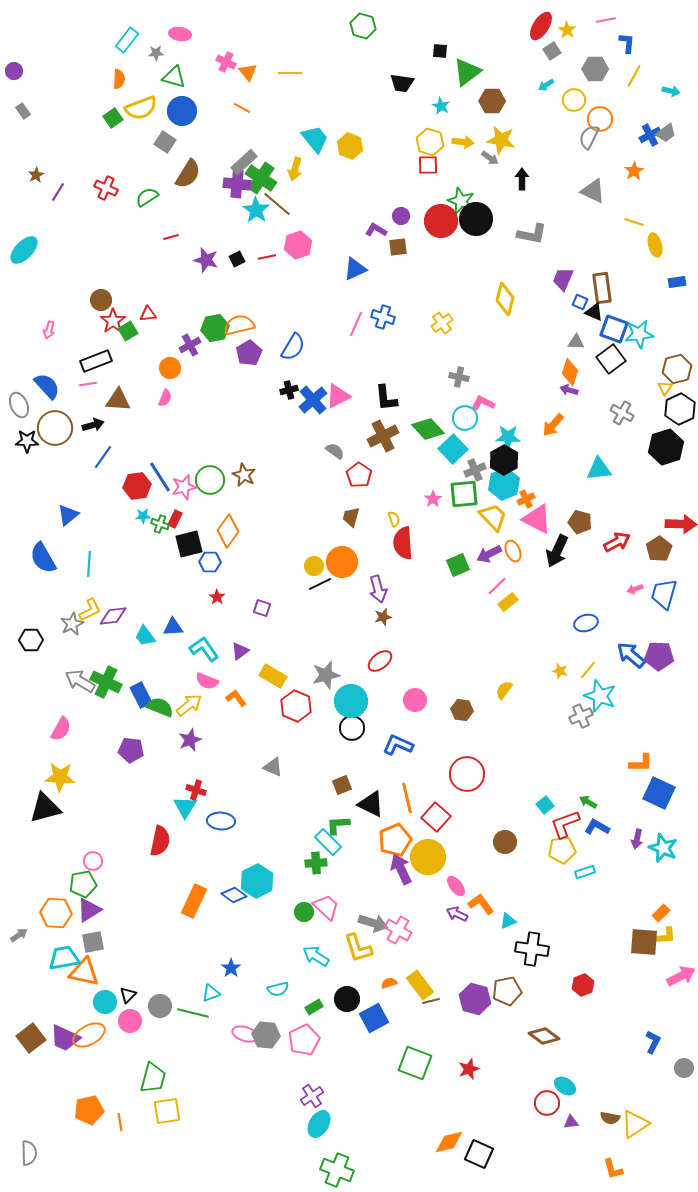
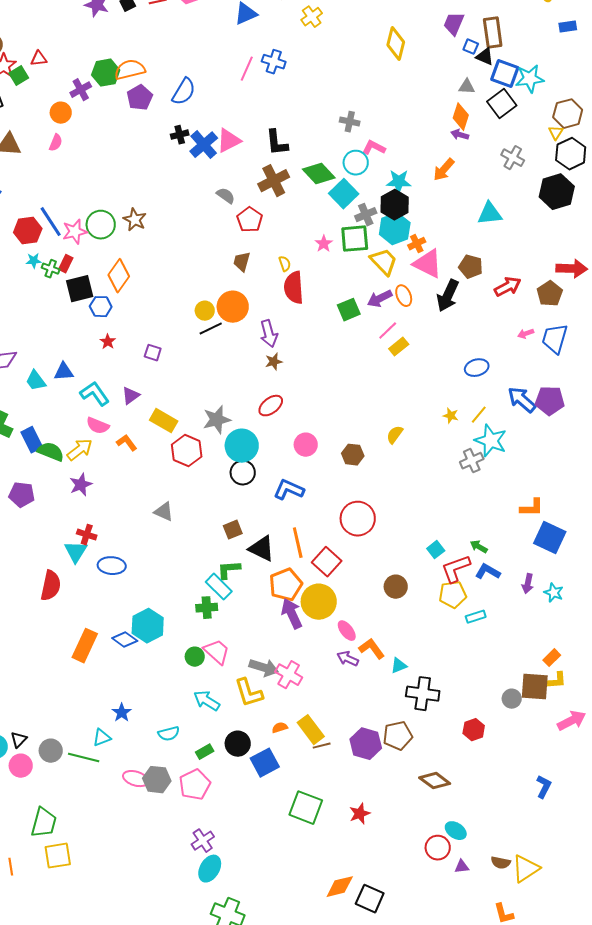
yellow cross: (442, 323) -> (312, 17), moved
cyan star: (663, 848) -> (554, 593), size x0.7
gray circle: (684, 1068) -> (512, 699), moved

